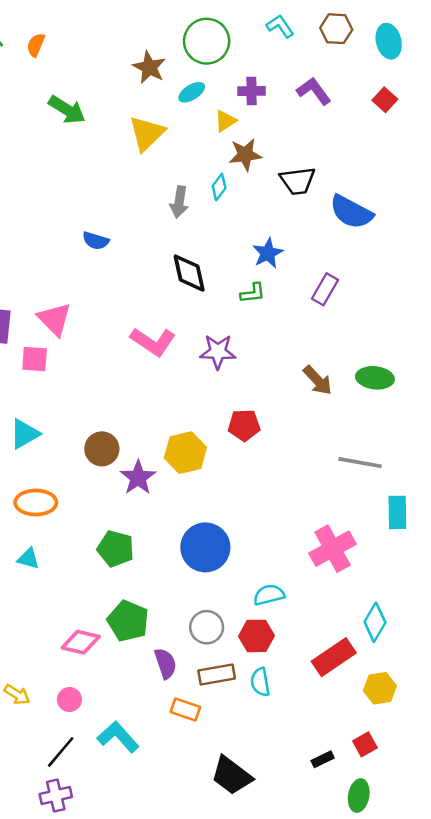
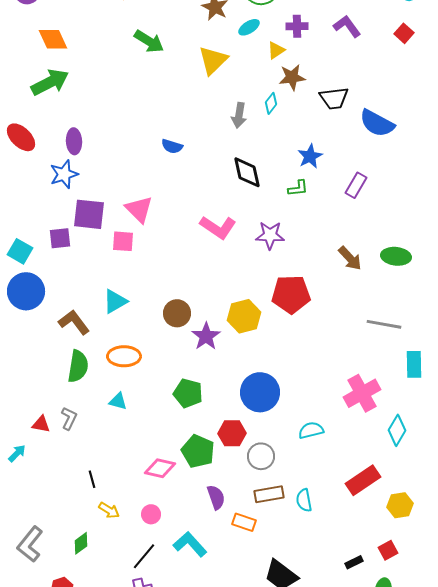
red pentagon: (244, 425) -> (291, 294), size x1.5
cyan diamond: (375, 622) -> (397, 430), moved
red hexagon: (256, 636) -> (232, 433), moved
purple semicircle: (165, 663) -> (216, 497), moved

